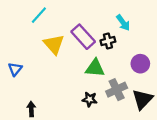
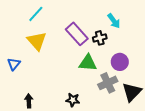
yellow triangle: (54, 44) -> (37, 41), moved
purple circle: (140, 64) -> (120, 62), moved
black star: (90, 99) -> (73, 100), moved

